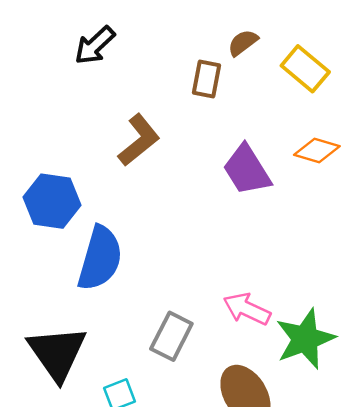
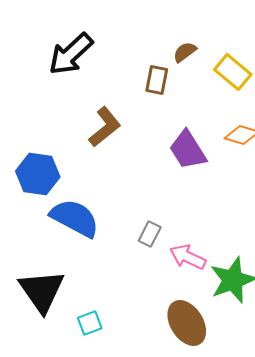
black arrow: (95, 45) -> (71, 54), size x1.4
blue semicircle: (100, 258) -> (75, 218), turned -78
gray rectangle: (171, 336) -> (150, 234), moved, size x0.7

